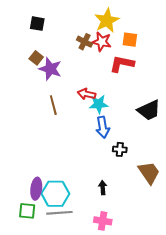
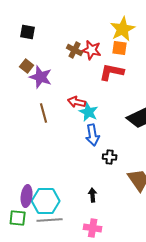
yellow star: (107, 21) -> (123, 29), moved
cyan star: (99, 104) -> (89, 112), turned 30

